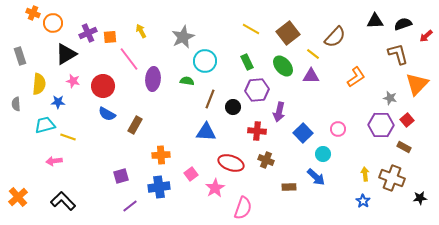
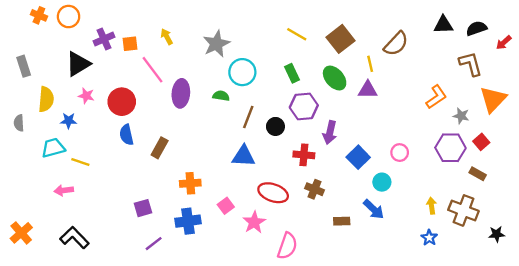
orange circle: (53, 23) -> (69, 17), moved
yellow line: (313, 54) -> (370, 64), turned 40
orange L-shape: (356, 77) -> (436, 97), moved
blue semicircle: (107, 114) -> (126, 135), turned 48

